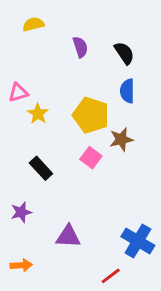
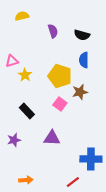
black semicircle: (124, 53) -> (82, 35), turned 140
purple triangle: (68, 236) -> (52, 138), moved
blue cross: (138, 241) -> (91, 159), turned -30
orange arrow: (21, 265) -> (26, 180), moved

